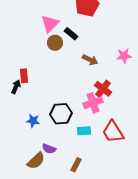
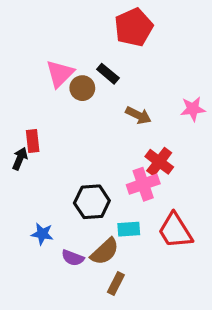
pink triangle: (50, 24) -> (60, 74), moved
blue star: (33, 121) -> (42, 234), moved
brown semicircle: (36, 161) -> (105, 251), moved

